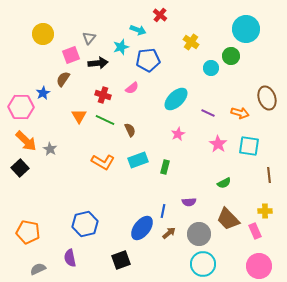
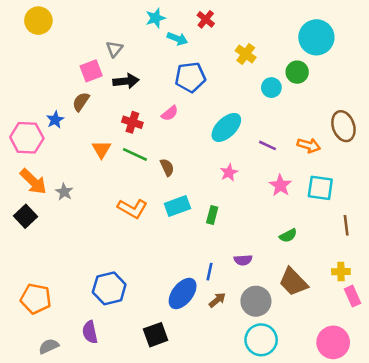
yellow circle: (43, 34) -> (38, 21), moved
cyan star: (121, 47) -> (156, 18), moved
pink rectangle: (255, 231) -> (352, 296), moved

